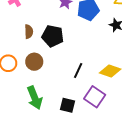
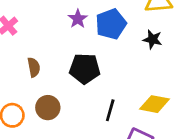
black pentagon: (53, 36) -> (85, 69), moved

